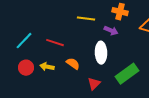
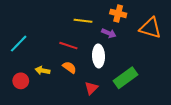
red line: (55, 43) -> (68, 46), moved
red circle: (26, 68) -> (21, 81), moved

